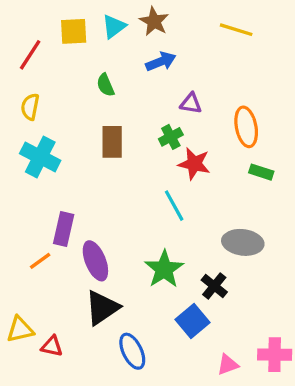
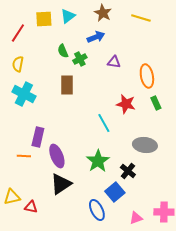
brown star: (154, 21) -> (103, 13), moved
green cross: (171, 137) -> (80, 59), moved
red star: (194, 164) -> (126, 104), moved
green rectangle: (261, 172) -> (156, 103), turned 48
orange line: (40, 261) -> (24, 156), turned 40
blue ellipse: (132, 351) -> (97, 210), moved

